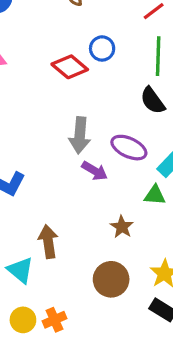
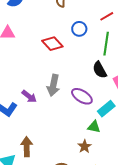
blue circle: (102, 48) -> (79, 29), moved
purple arrow: (95, 171) -> (29, 96), moved
brown star: (122, 227) -> (85, 146), moved

